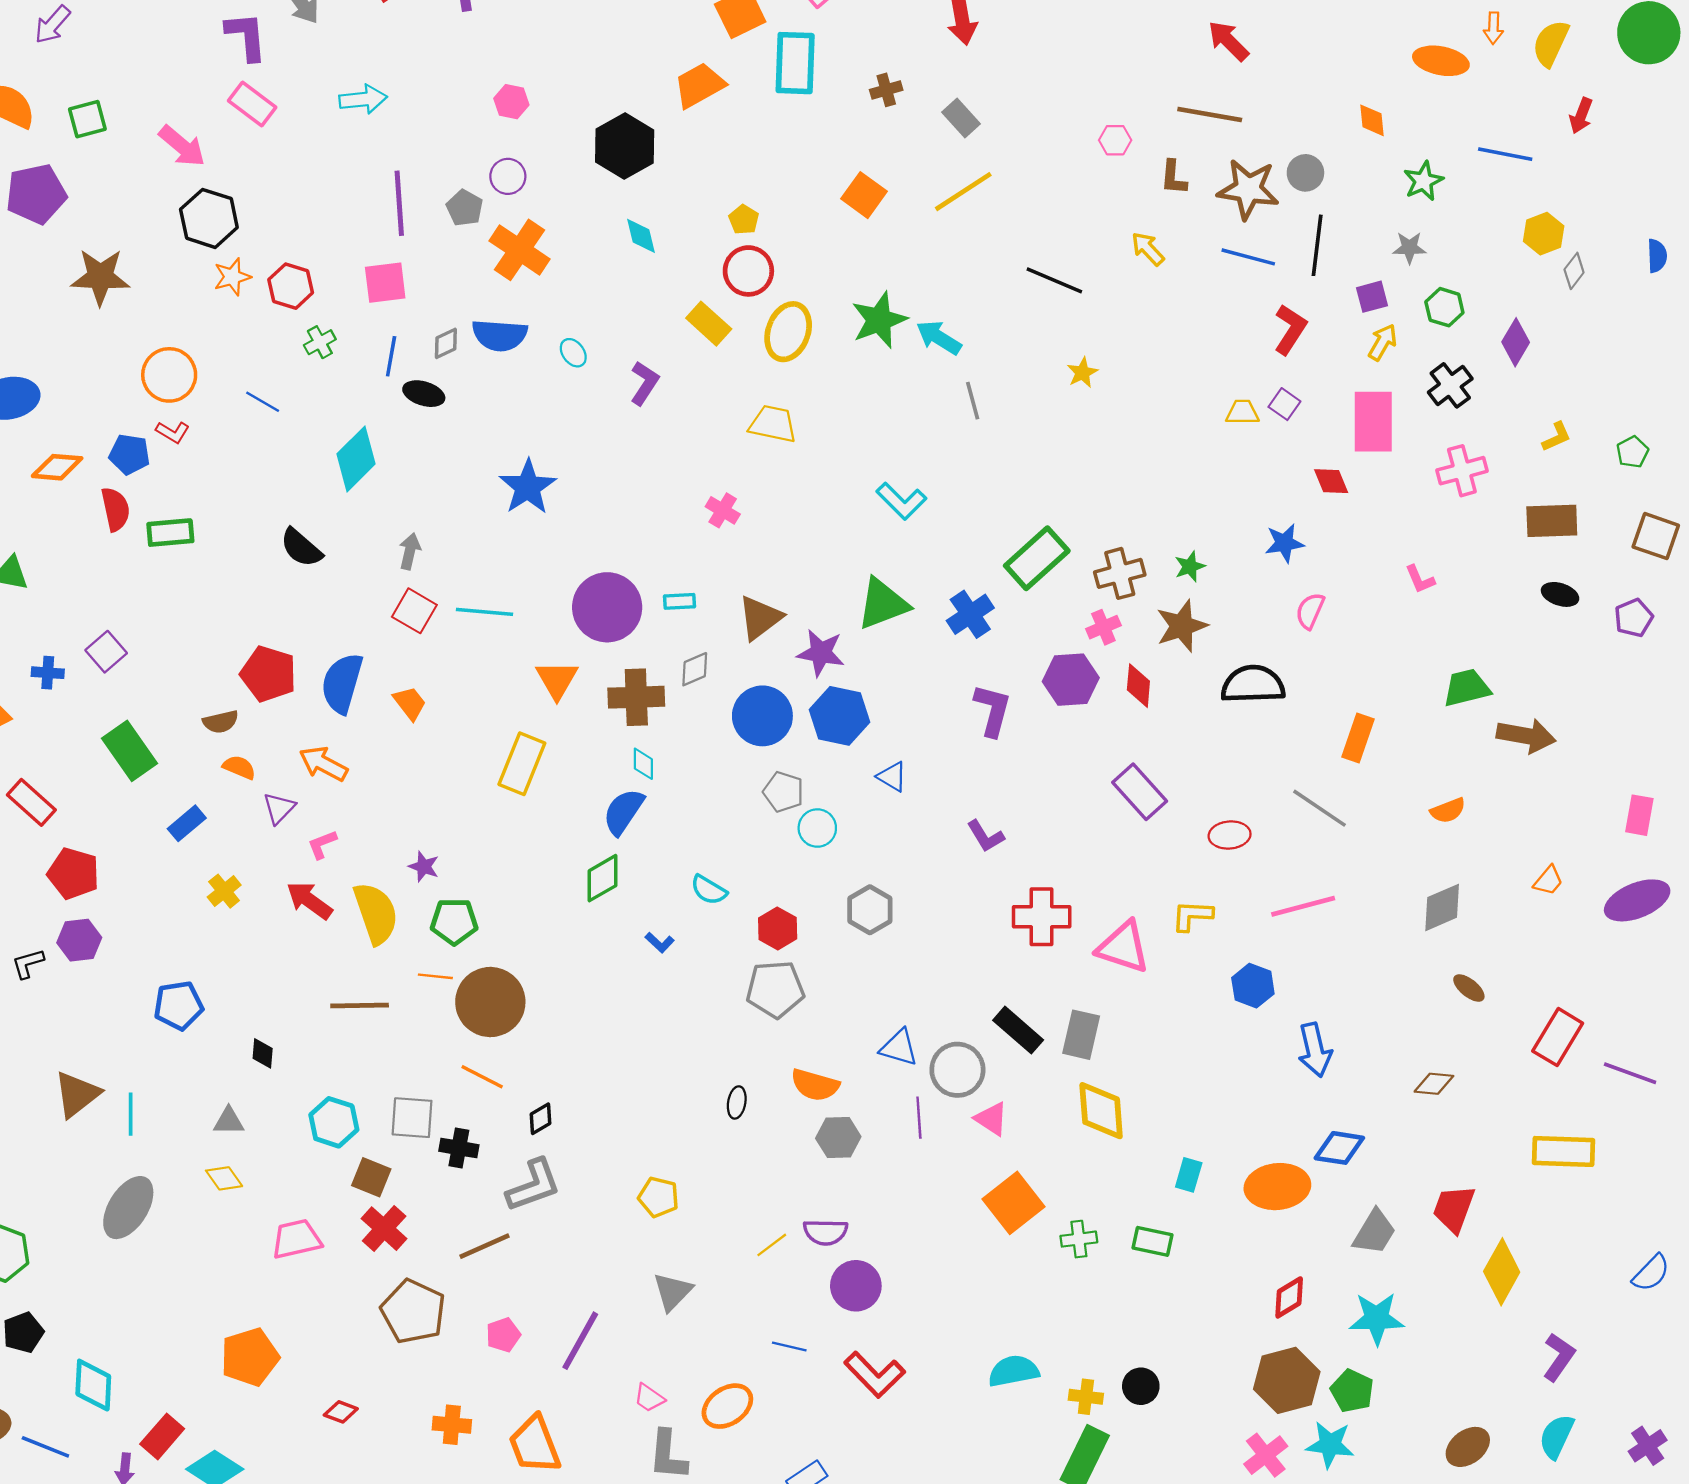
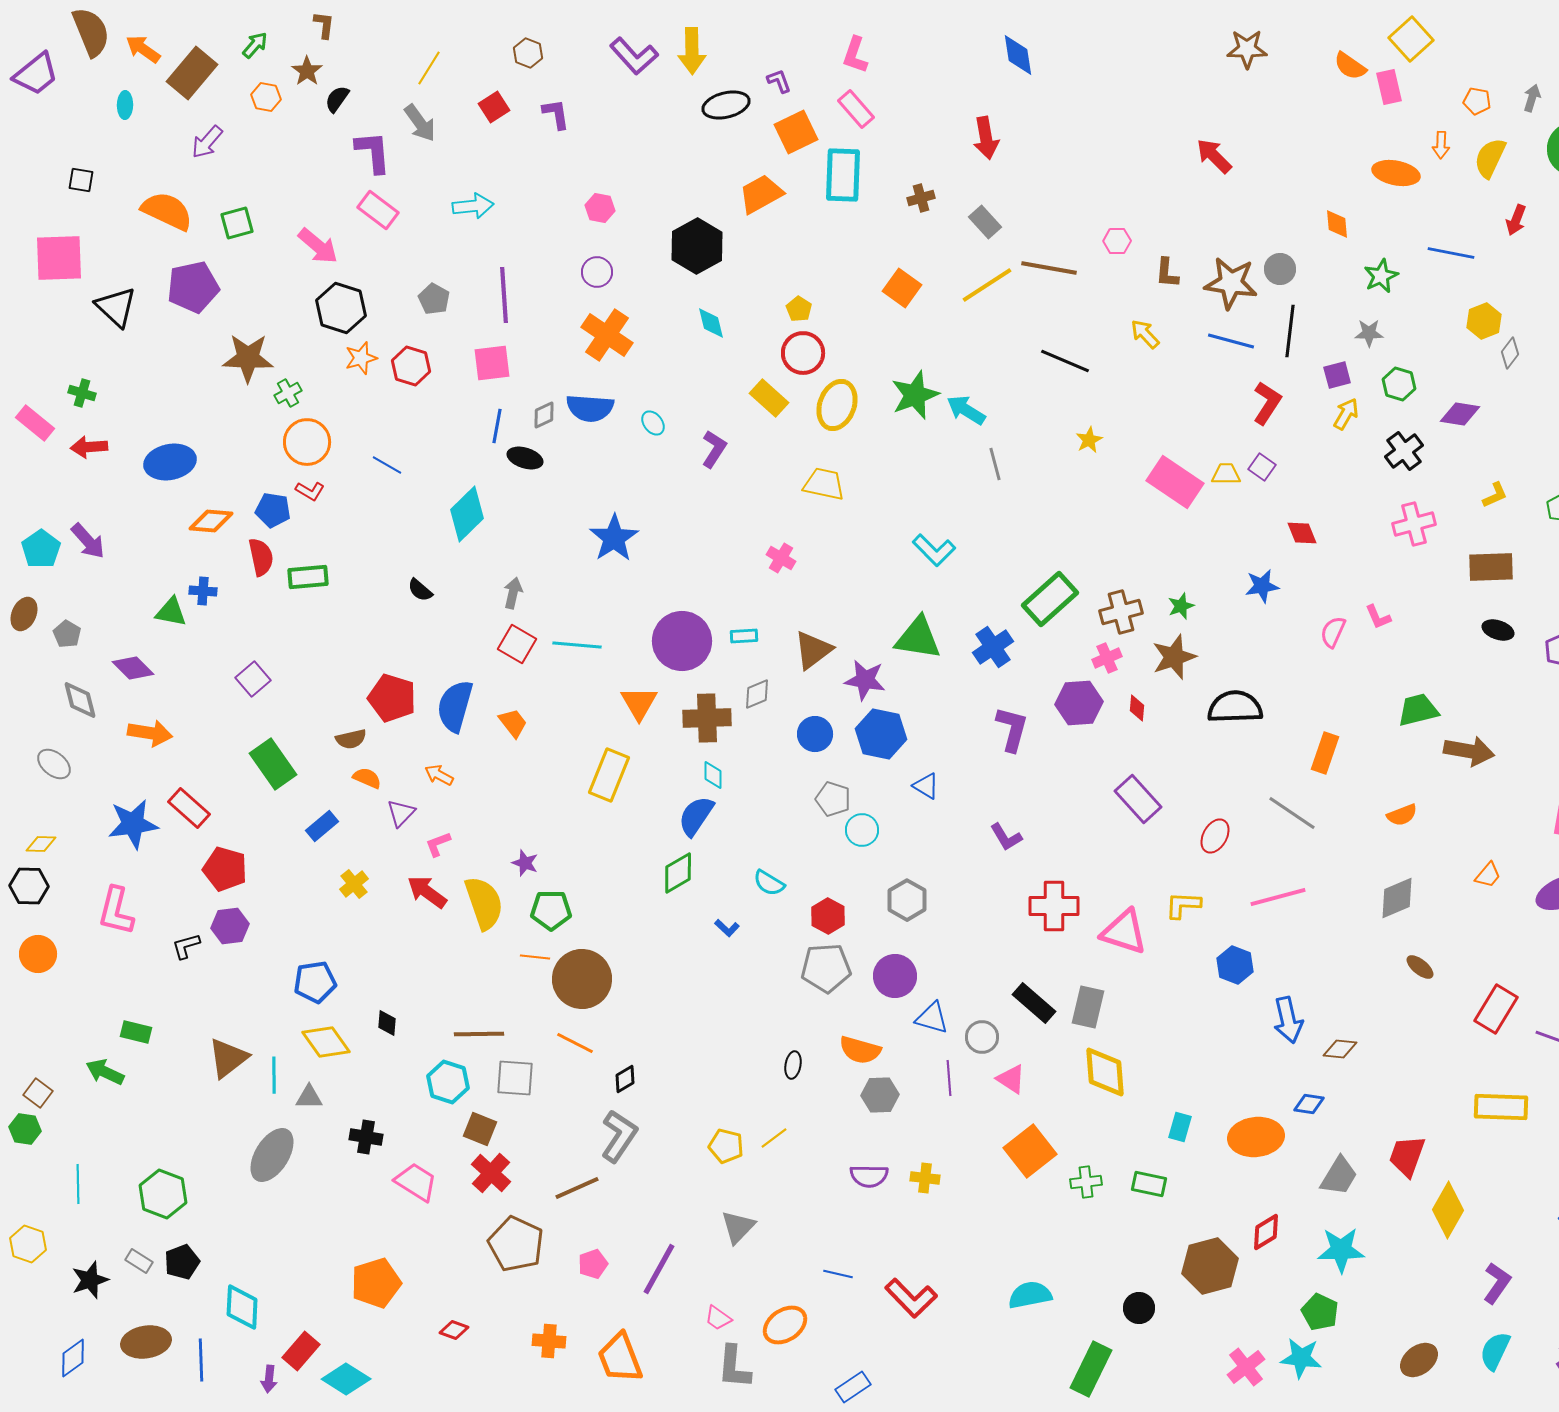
brown line: (1210, 114) -> (1049, 268), moved
gray pentagon: (465, 208) -> (434, 299), moved
green cross: (320, 342) -> (288, 393), moved
purple diamond: (1516, 342) -> (1460, 414), turned 69
pink rectangle: (1373, 422) -> (1175, 482), moved, turned -56
black semicircle: (301, 548) -> (420, 590), size x0.7
green triangle: (883, 604) -> (918, 638), turned 30
pink semicircle: (1310, 611) -> (1333, 632), moved
blue cross: (48, 673) -> (203, 591), moved
red diamond: (1138, 686) -> (1137, 708), size x0.7
blue circle: (762, 716) -> (815, 734), size x0.7
orange arrow: (323, 764) -> (439, 775), size x0.7
red ellipse: (1230, 835) -> (1215, 836), turned -56
brown line: (360, 1006) -> (479, 1034), moved
gray circle: (957, 1070) -> (982, 1037), size x0.7
brown diamond: (1434, 1084) -> (1340, 1049), moved
gray triangle: (229, 1121) -> (309, 1097), moved
black cross: (459, 1148) -> (366, 1137), moved
blue diamond: (1339, 1148) -> (1309, 1104), size x0.7
yellow diamond: (224, 1178) -> (326, 1042), moved, size x1.5
gray L-shape: (534, 1185) -> (619, 1136), turned -36
pink trapezoid: (296, 1239) -> (416, 1182), turned 45
yellow line: (772, 1245) -> (774, 1138), moved
purple circle: (856, 1286) -> (895, 976), moved
brown hexagon: (1287, 1380) -> (1210, 1266), moved
yellow cross: (1086, 1397) -> (925, 1178), moved
blue line: (45, 1447) -> (201, 1360), turned 66

